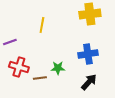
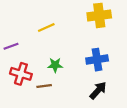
yellow line: (42, 25) -> (46, 28), turned 56
green star: (58, 68) -> (55, 65), moved

